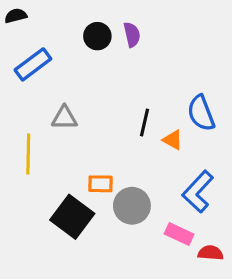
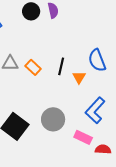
orange triangle: (173, 140) -> (79, 77), turned 32
orange rectangle: (101, 184) -> (33, 67), moved, turned 42

